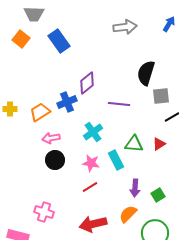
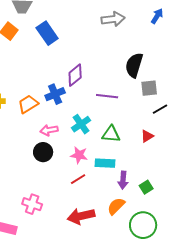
pink arrow: (51, 138) -> (49, 130), moved
green triangle: (134, 144) -> (111, 134), moved
cyan rectangle: (116, 160) -> (105, 163), moved, turned -60

